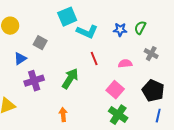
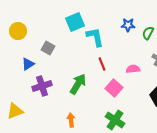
blue star: (120, 30) -> (128, 25), moved
cyan L-shape: (87, 32) -> (95, 37), turned -125
pink square: (115, 90) -> (114, 88), moved
green cross: (118, 115) -> (115, 120), moved

